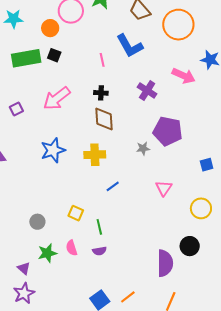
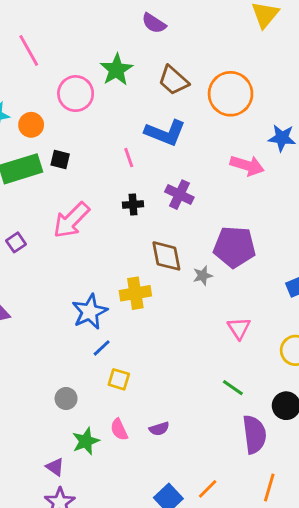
orange circle: (50, 28) -> (31, 125), moved
blue L-shape: (130, 46) -> (165, 133), turned -32
purple cross: (147, 90) -> (179, 195), moved
brown diamond: (104, 119) -> (166, 256), moved
blue star: (53, 150) -> (90, 312), moved
blue line: (113, 186) -> (102, 348), moved
green line: (99, 227) -> (233, 388), moved, turned -35

